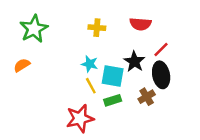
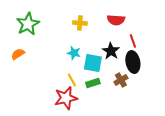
red line: (161, 49) -> (133, 41), turned -64
yellow line: (91, 86) -> (72, 80), moved

